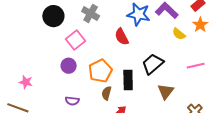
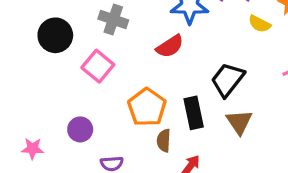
red semicircle: (122, 37) -> (170, 46), turned -84
purple circle: (69, 66) -> (80, 129), moved
brown triangle: (166, 91) -> (239, 122), moved

